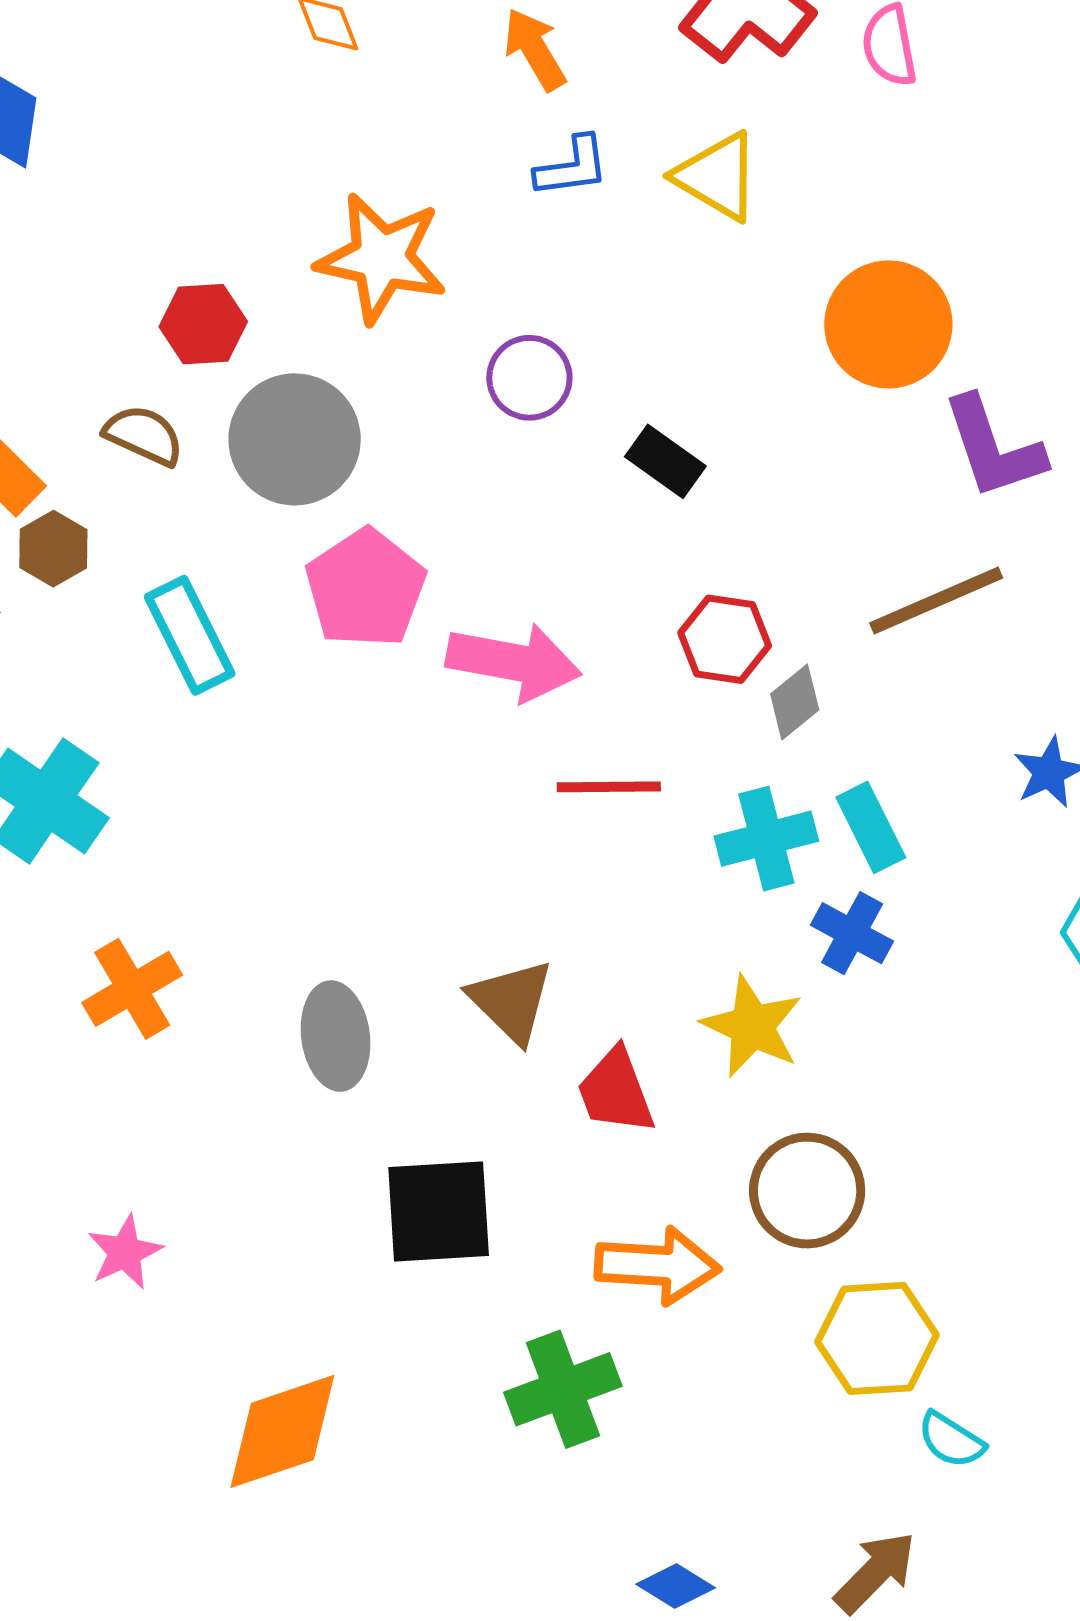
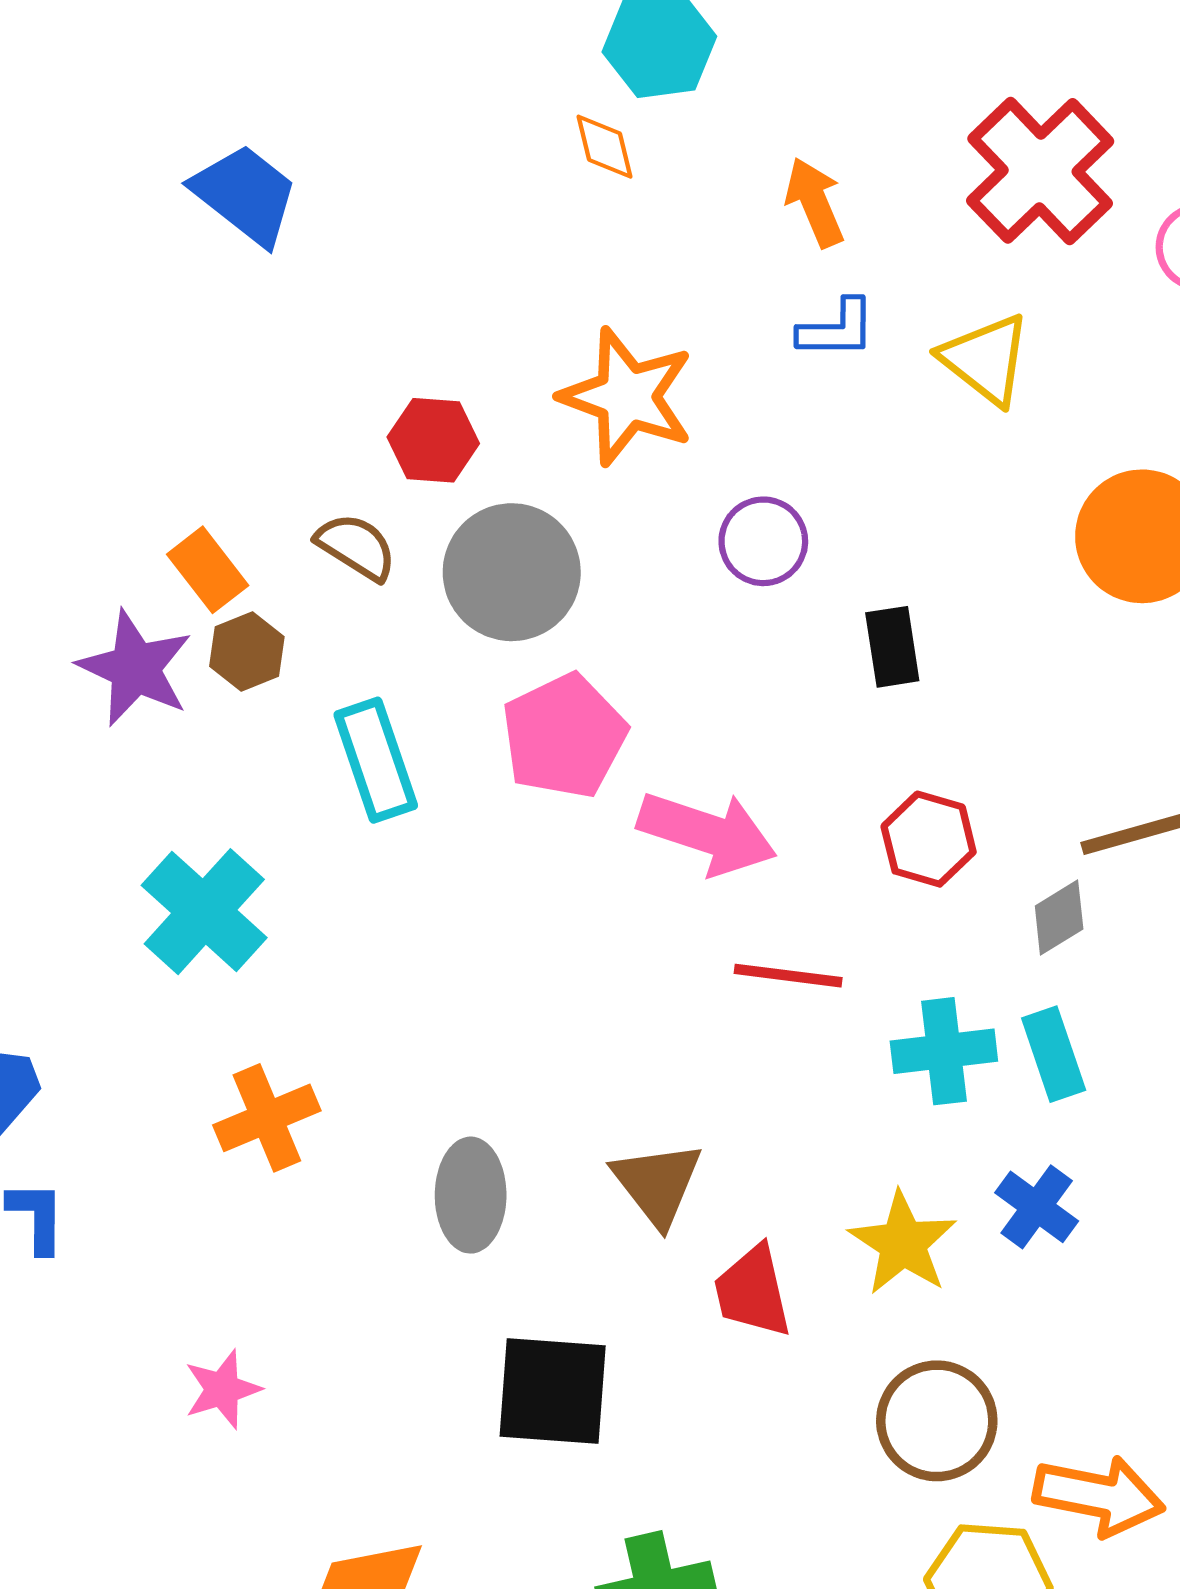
black rectangle: (665, 461) -> (892, 647), turned 38
gray diamond: (795, 702) -> (1059, 917), moved
blue cross: (852, 933) -> (1037, 1207), moved
orange arrow: (657, 1265) -> (1099, 1496), moved

